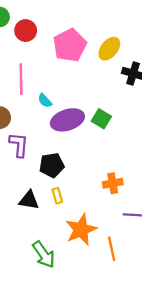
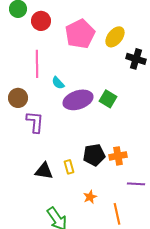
black pentagon: (52, 165) -> (94, 155), moved
orange star: (81, 230) -> (90, 197), size x0.5

